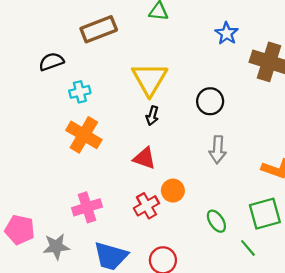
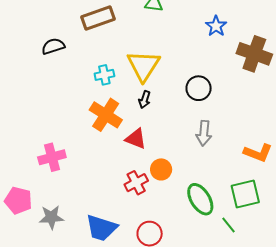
cyan cross: (80, 92) -> (104, 75), moved
orange cross: (84, 135) -> (106, 115), moved
pink cross: (87, 207) -> (52, 157), moved
green ellipse: (216, 221) -> (200, 199), size x1.5

